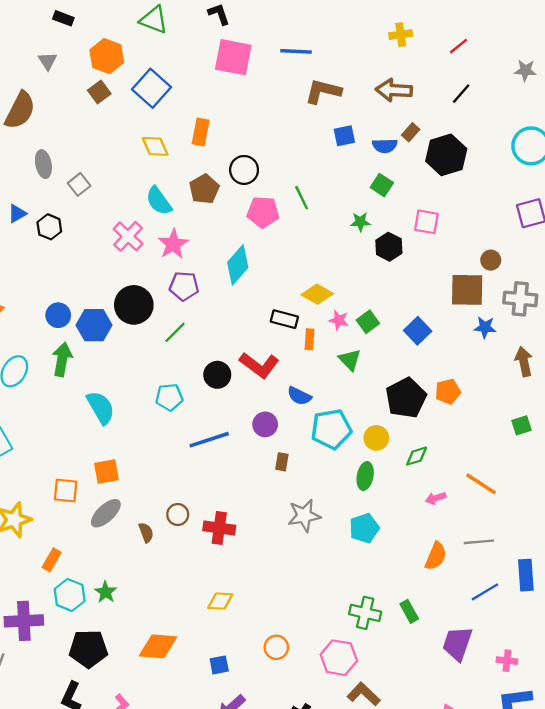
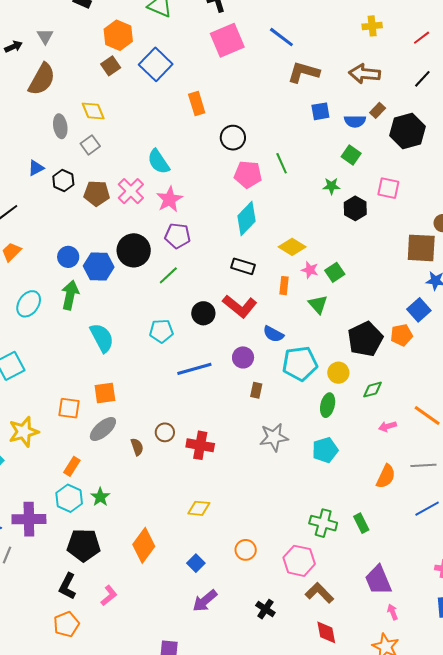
blue line: (296, 51) -> (281, 37), turned 32
pink square: (233, 57) -> (227, 40), turned -36
gray triangle: (48, 61) -> (45, 36), moved
orange rectangle: (201, 132) -> (197, 104), turned -30
yellow diamond: (155, 146) -> (93, 111), moved
brown pentagon: (204, 189) -> (97, 193), moved, turned 30
cyan diamond: (238, 265) -> (247, 218), moved
black rectangle: (284, 319) -> (243, 266), moved
blue square: (418, 331) -> (419, 310), moved
orange rectangle: (52, 560) -> (72, 466), moved
purple trapezoid: (457, 644) -> (378, 580), moved, turned -44
orange diamond: (158, 646) -> (144, 545), turned -60
blue square: (219, 665) -> (196, 563), turned -36

